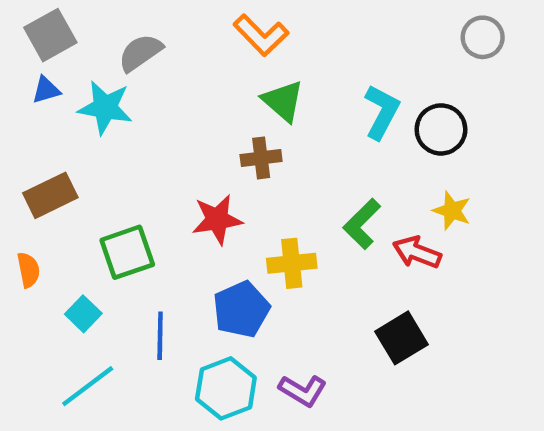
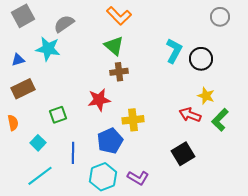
blue triangle: (46, 90) -> (18, 60), moved
green triangle: (283, 101) -> (114, 46), moved
green L-shape: (362, 224) -> (220, 120), moved
green square: (127, 252) -> (58, 115), size x0.7

